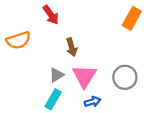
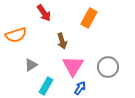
orange rectangle: (132, 18) -> (89, 18), moved
gray triangle: (57, 75) -> (31, 65), moved
blue arrow: (92, 102) -> (80, 88), turned -40

